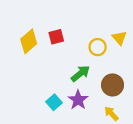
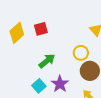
yellow circle: (98, 47) -> (81, 53), moved
green arrow: (80, 73) -> (47, 61), moved

